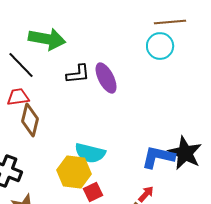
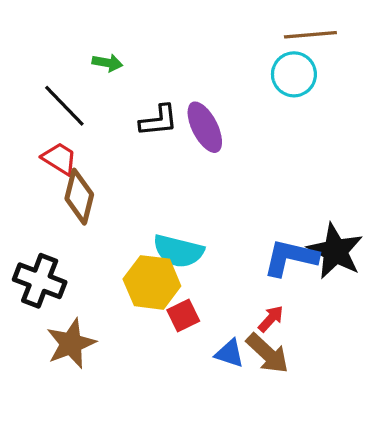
green arrow: (47, 39) -> (107, 63), size x0.5
red trapezoid: (18, 97) -> (59, 159), turned 40

